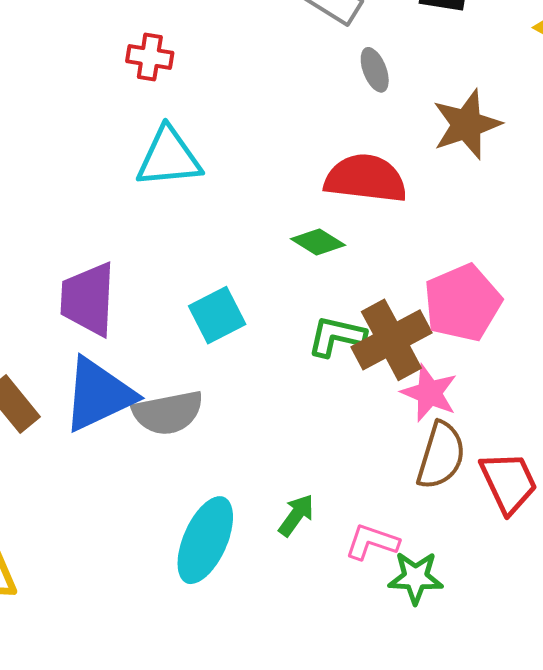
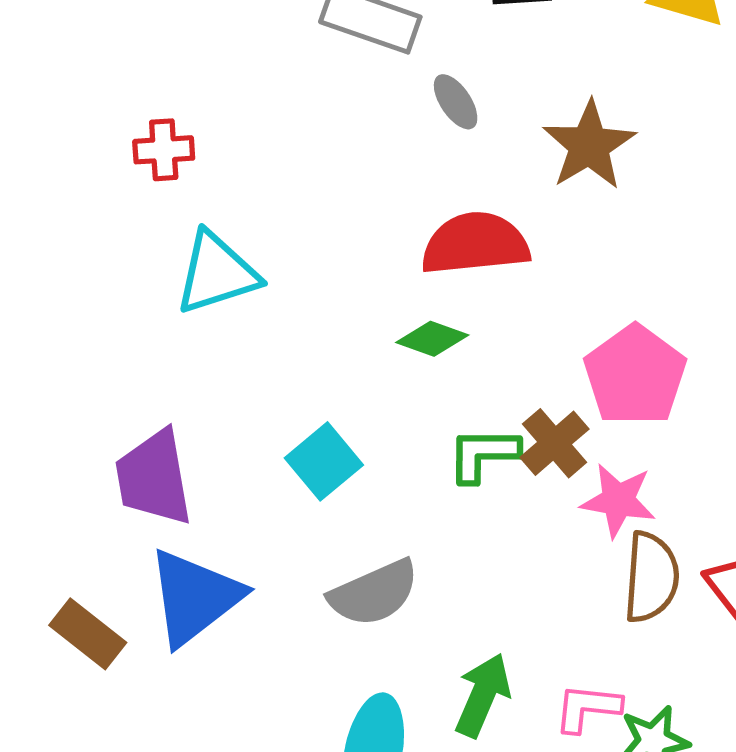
brown cross: (391, 340) -> (555, 443), size x0.7
gray semicircle: (168, 413) -> (374, 593), moved
green arrow: (296, 515) -> (483, 695), size x1.4

